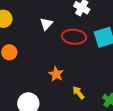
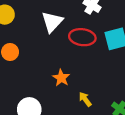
white triangle: (46, 24) -> (52, 22), size x1.5

